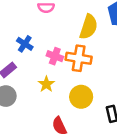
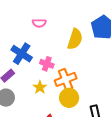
blue cross: (25, 44) -> (22, 54), size x1.5
orange cross: (79, 58) -> (66, 79), moved, turned -30

